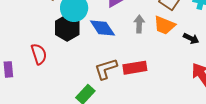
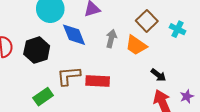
black hexagon: (67, 28) -> (37, 50), moved
black arrow: (191, 38) -> (158, 75), moved

